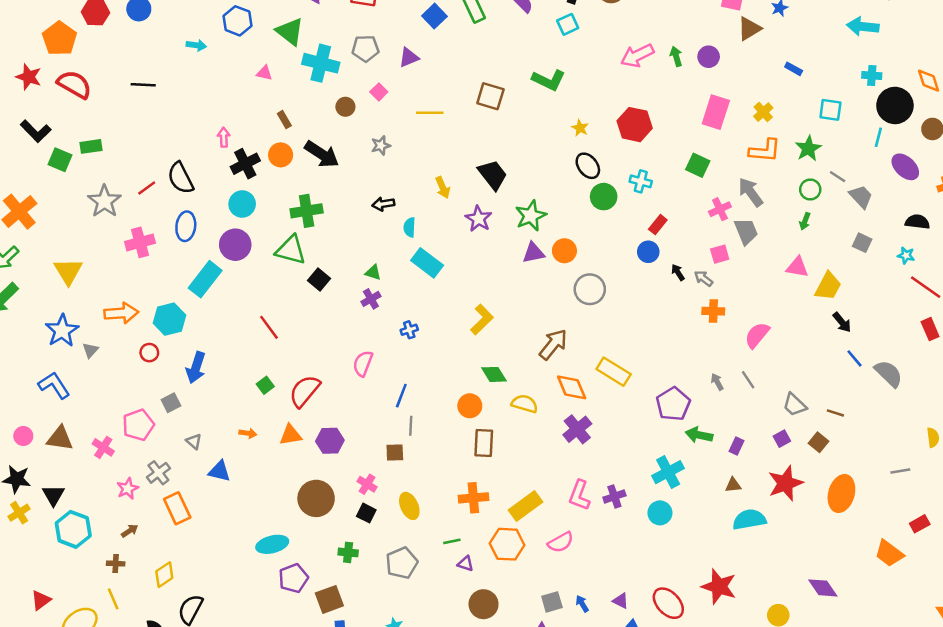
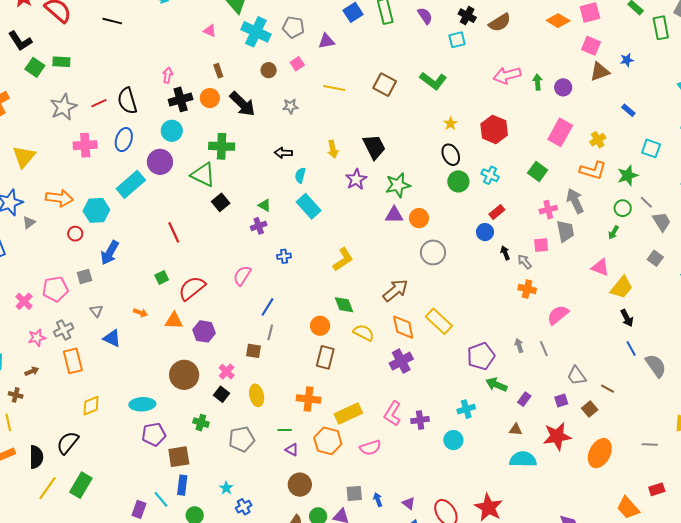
cyan cross: (668, 472) -> (466, 409), size x0.7
yellow diamond: (164, 575) -> (91, 406), moved

